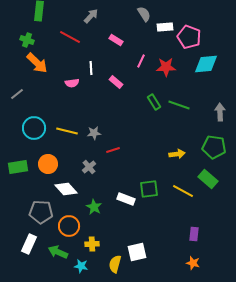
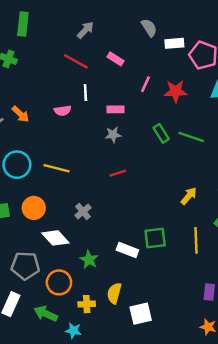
red line: (70, 37) -> (76, 61), moved
orange arrow: (37, 63) -> (21, 114), moved, size x0.7
pink rectangle: (116, 82) -> (115, 109), turned -40
gray star: (94, 133) -> (113, 135), moved
red line: (113, 150) -> (118, 173), moved
yellow arrow: (177, 154) -> (189, 196), turned -42
yellow line: (183, 191) -> (196, 240), turned 60
yellow semicircle: (115, 264) -> (114, 293), moved

